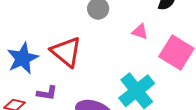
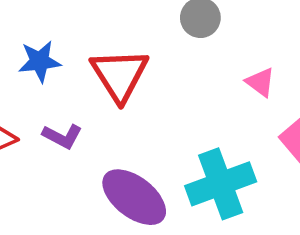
blue star: (23, 58) -> (40, 61), size x0.7

